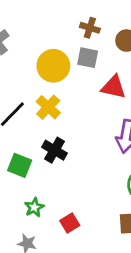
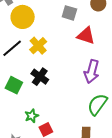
yellow circle: (53, 66) -> (23, 17), moved
green star: (34, 207) -> (32, 116), moved

